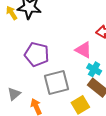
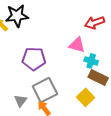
gray square: (57, 82) -> (45, 90), moved

